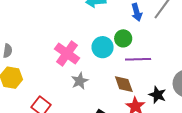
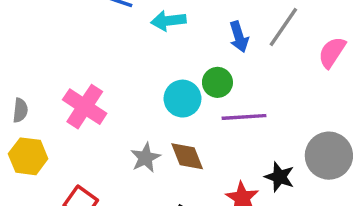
pink cross: (67, 53) -> (85, 107), moved
brown diamond: (124, 84) -> (187, 156), moved

